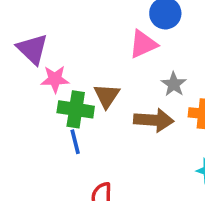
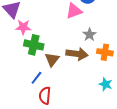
brown triangle: (107, 96) -> (52, 59), moved
blue line: (75, 142) -> (36, 78), moved, turned 48

